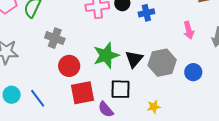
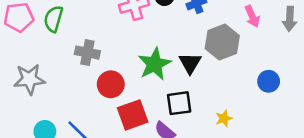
gray hexagon: (162, 63) -> (222, 42), moved
blue circle: (193, 72) -> (269, 81), moved

